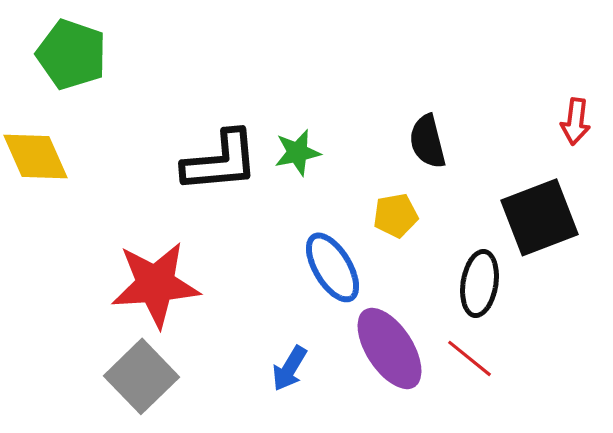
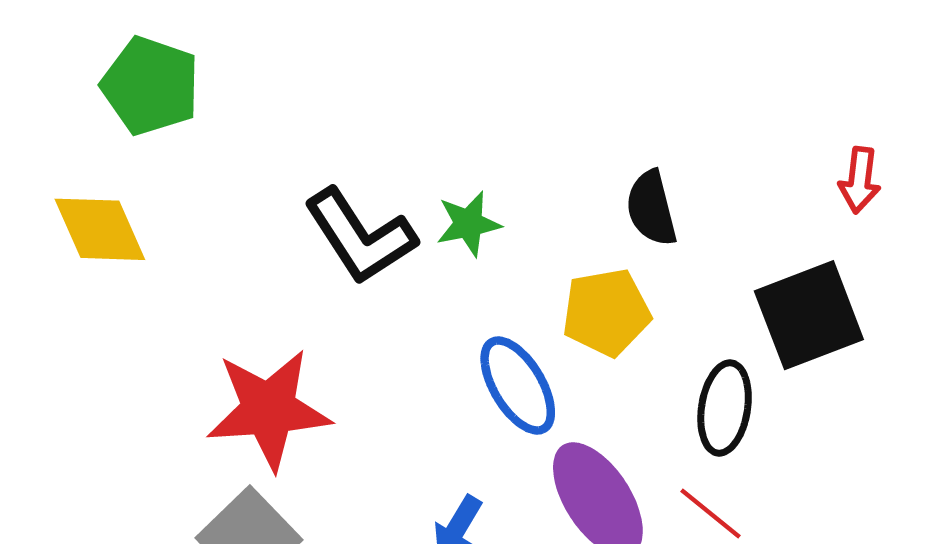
black L-shape: (220, 161) -> (360, 236), turned 62
yellow pentagon: (396, 215) -> (606, 312), size x1.4

